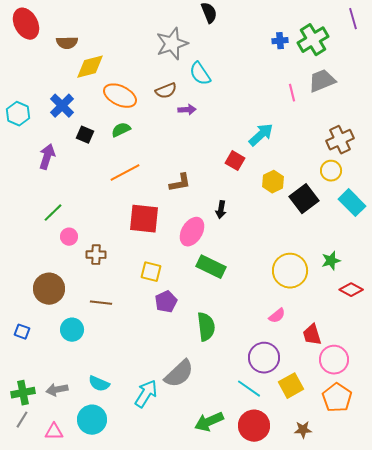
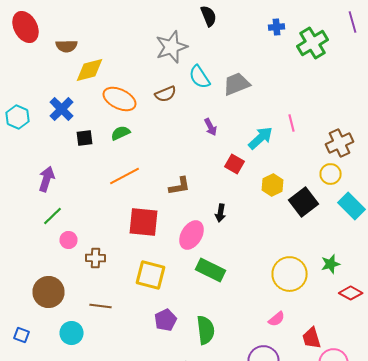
blue cross: (280, 41) -> (276, 27), moved
gray trapezoid: (322, 81) -> (236, 84), moved
pink line: (292, 93) -> (292, 123), moved
purple arrow: (187, 110) -> (210, 127), moved, turned 66
black square: (85, 135) -> (84, 138), turned -30
purple arrow: (47, 157) -> (46, 179), moved
yellow square: (151, 272) -> (150, 275), size x1.4
purple pentagon: (166, 302) -> (166, 320), moved

